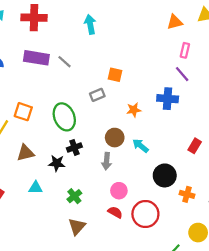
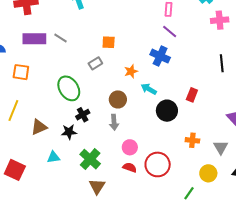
blue cross: (168, 99) -> (160, 56), turned 30
orange square: (23, 112) -> (21, 72), moved
cyan arrow: (140, 146) -> (149, 89), moved
black circle: (165, 175) -> (167, 111), moved
green cross: (74, 196) -> (90, 159), size x1.5

